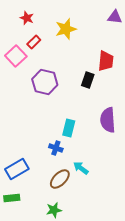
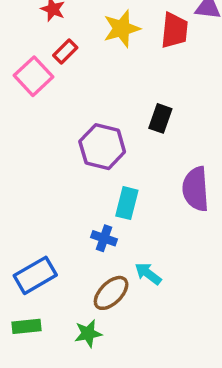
red trapezoid: (106, 61) -> (174, 30), moved
purple hexagon: (45, 82) -> (102, 147), moved
green star: (54, 210) -> (88, 333), moved

